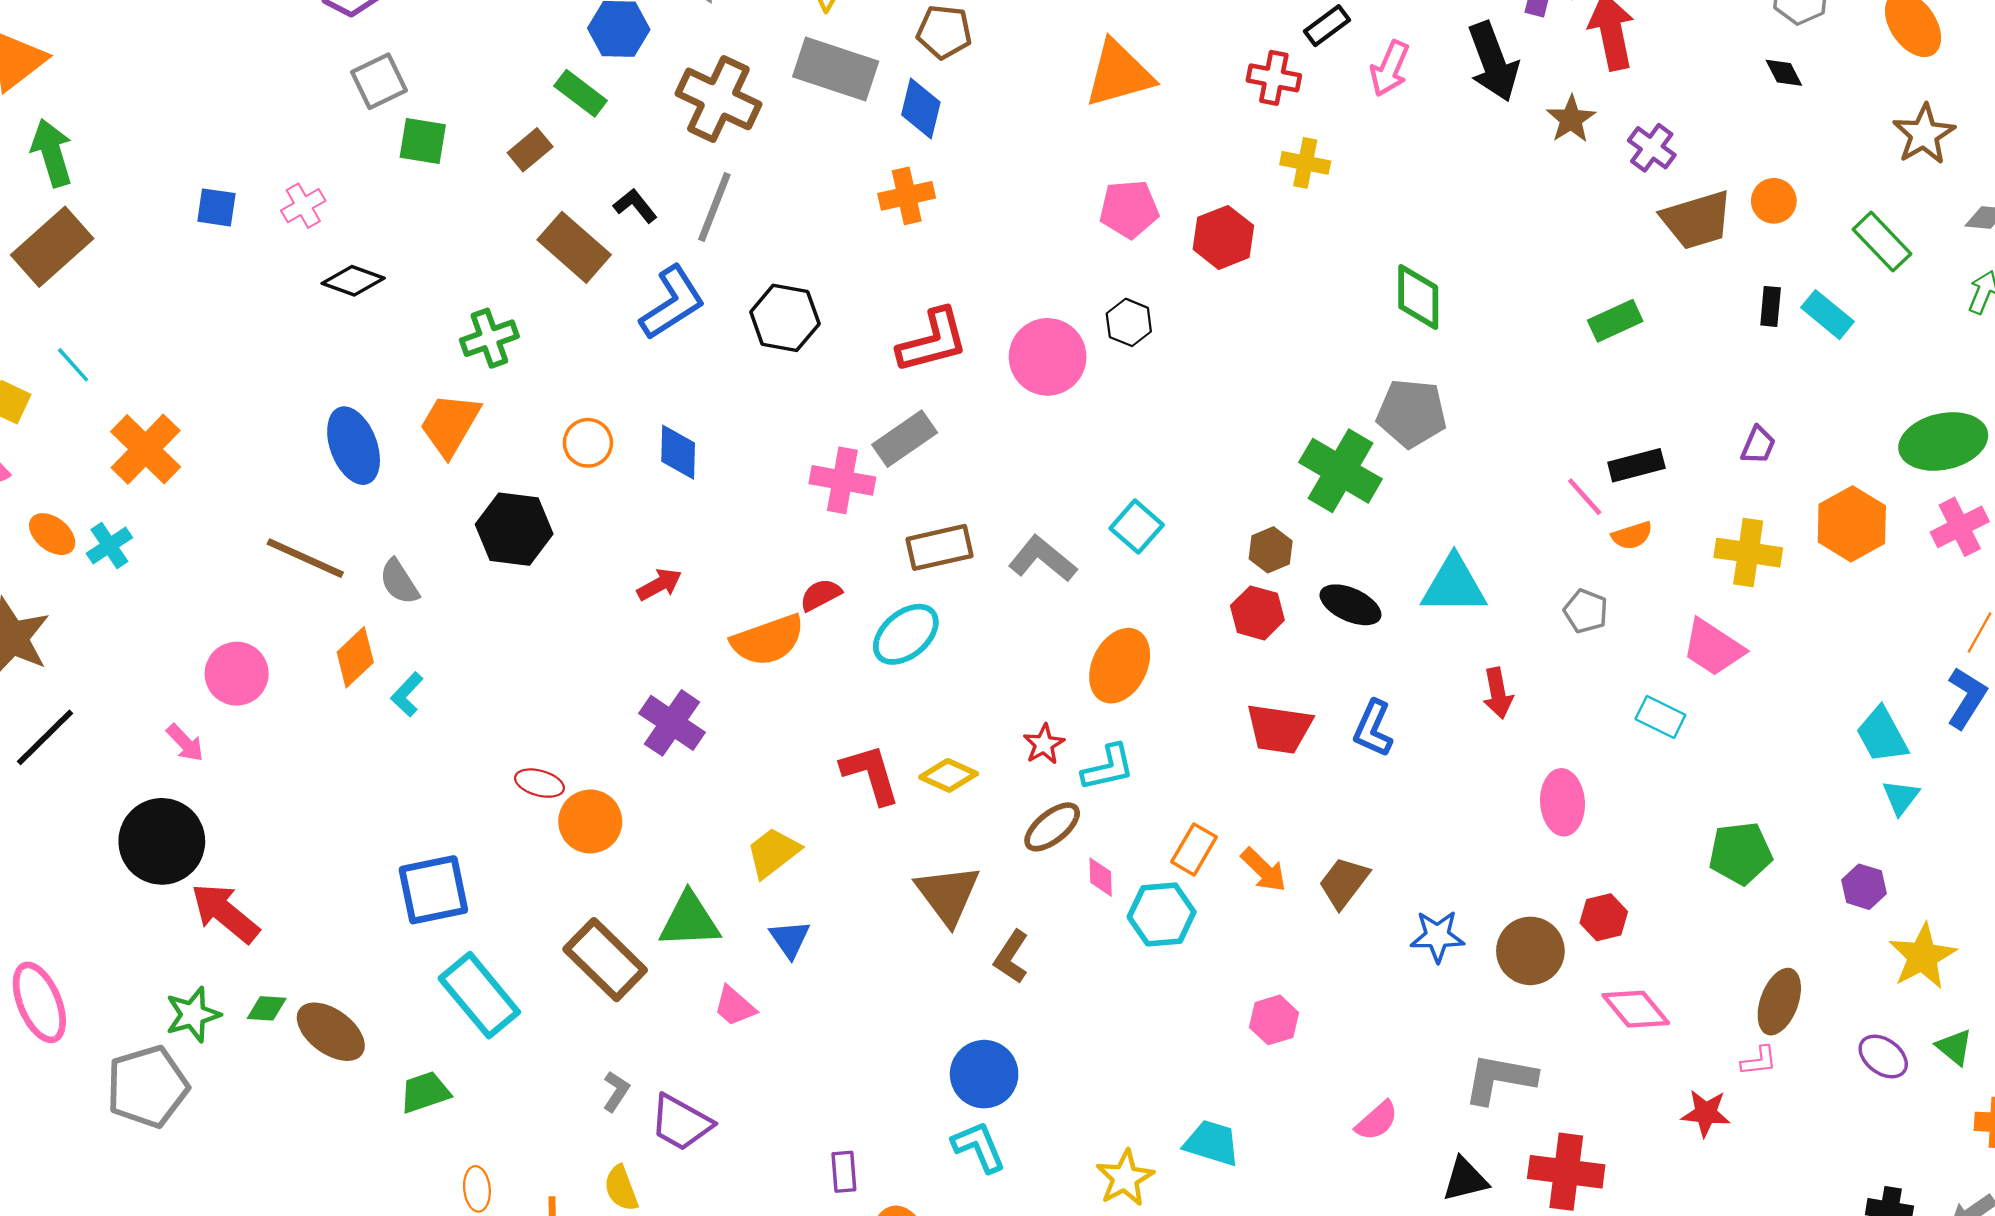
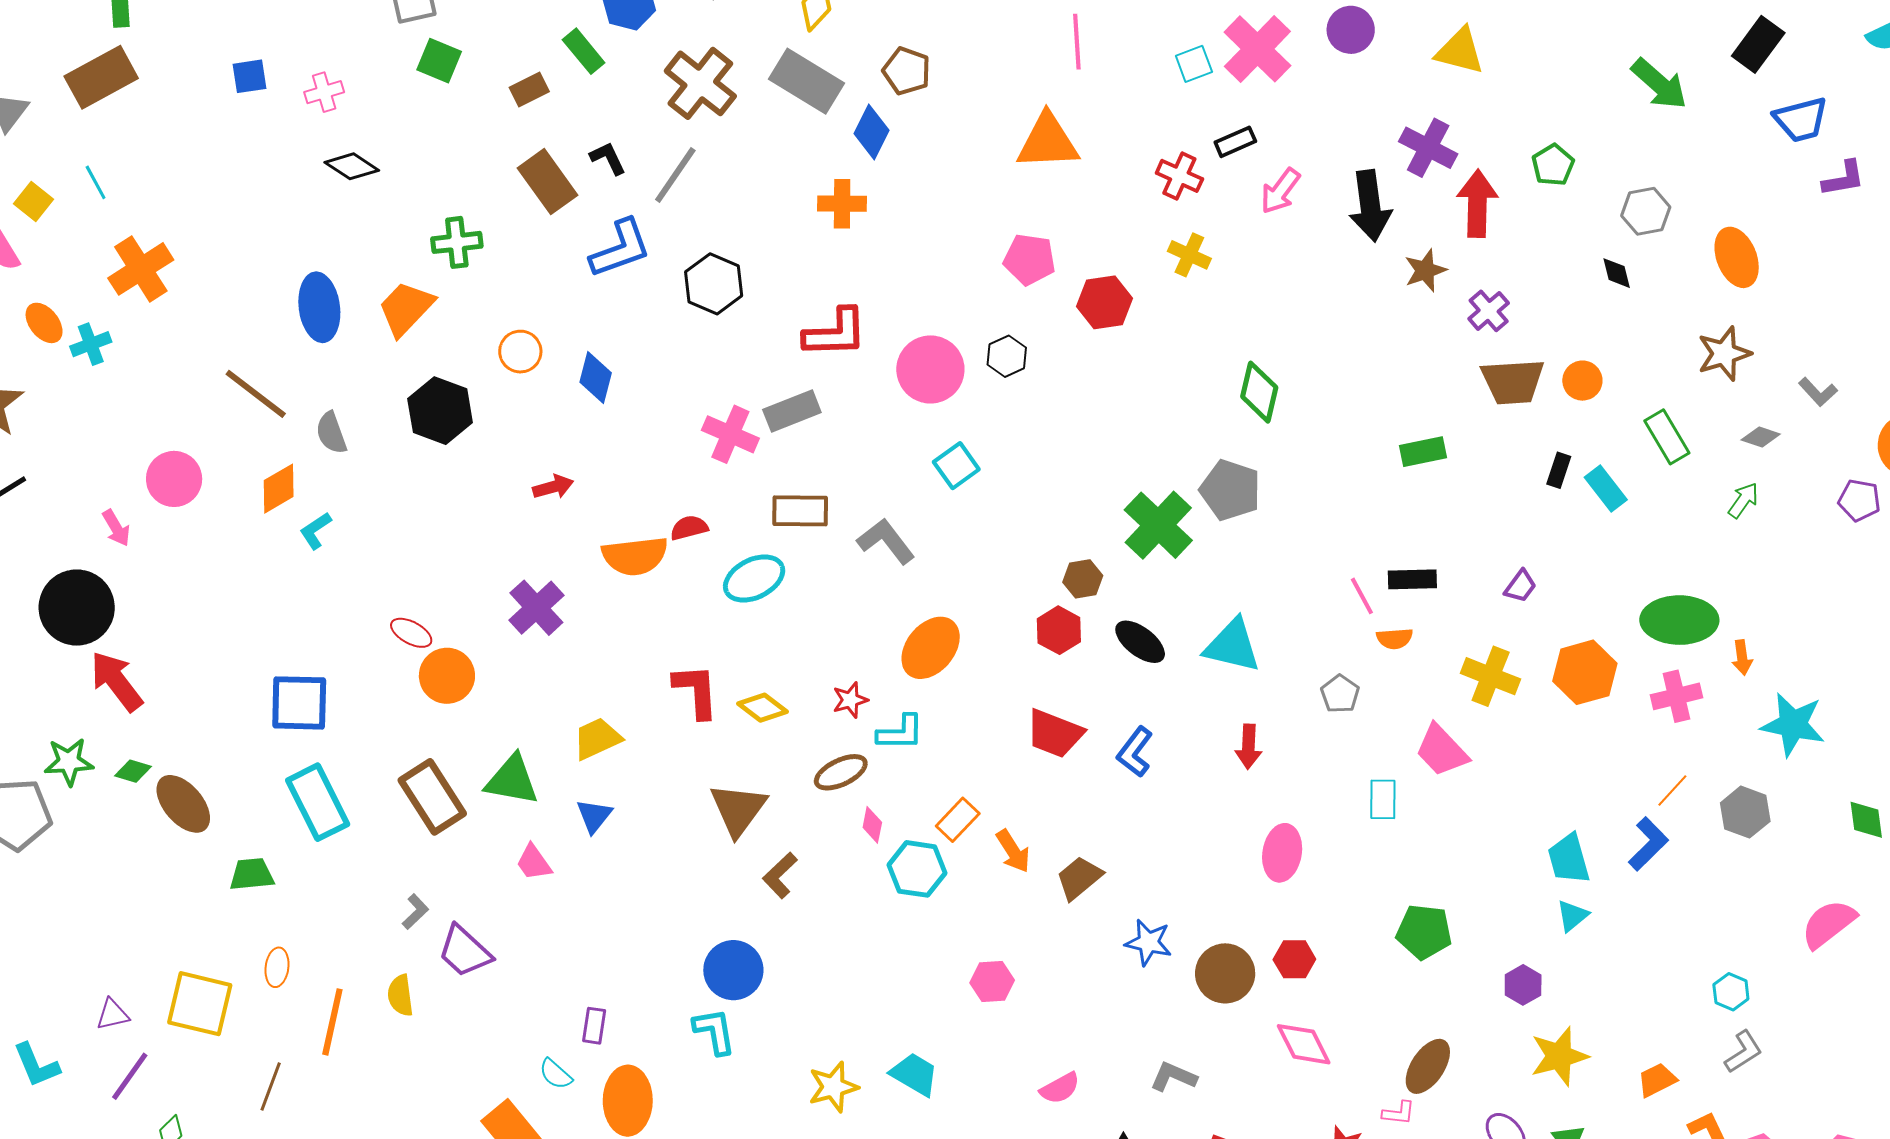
blue square: (216, 207) -> (250, 76), turned -30
cyan square: (1137, 527) -> (956, 466), moved
cyan rectangle: (1660, 717) -> (1383, 799), turned 51
gray L-shape: (1500, 1079) -> (1173, 1077), size x0.7

